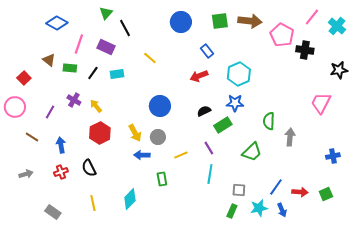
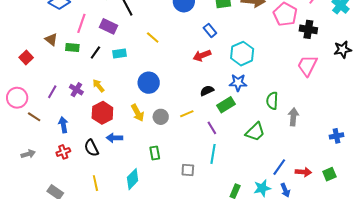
purple cross: (74, 100) -> (76, 90), moved
pink trapezoid: (321, 103) -> (307, 66), moved
blue circle: (160, 106) -> (149, 83), moved
pink circle: (15, 107) -> (17, 98), moved
blue arrow: (142, 155) -> (115, 138), moved
yellow line: (181, 155) -> (187, 114), moved
green rectangle: (162, 179) -> (155, 153), moved
gray square: (239, 190) -> (188, 170), moved

